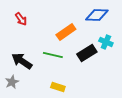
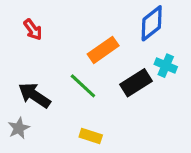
blue diamond: (97, 15) -> (152, 23), turned -40
green line: (53, 55) -> (83, 86), turned 30

